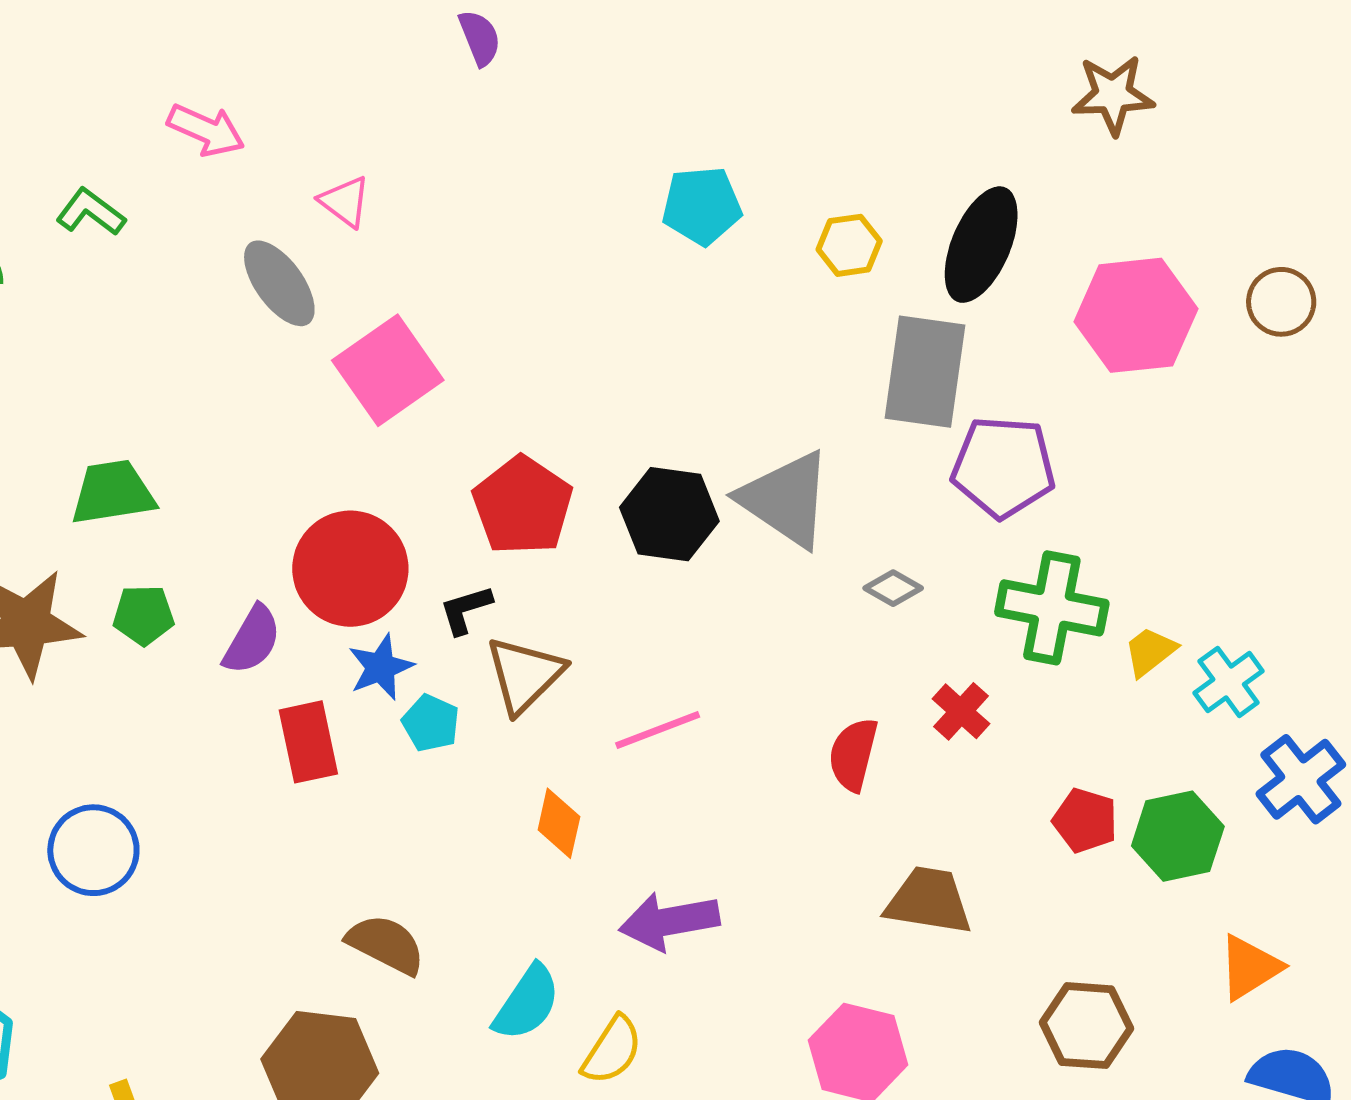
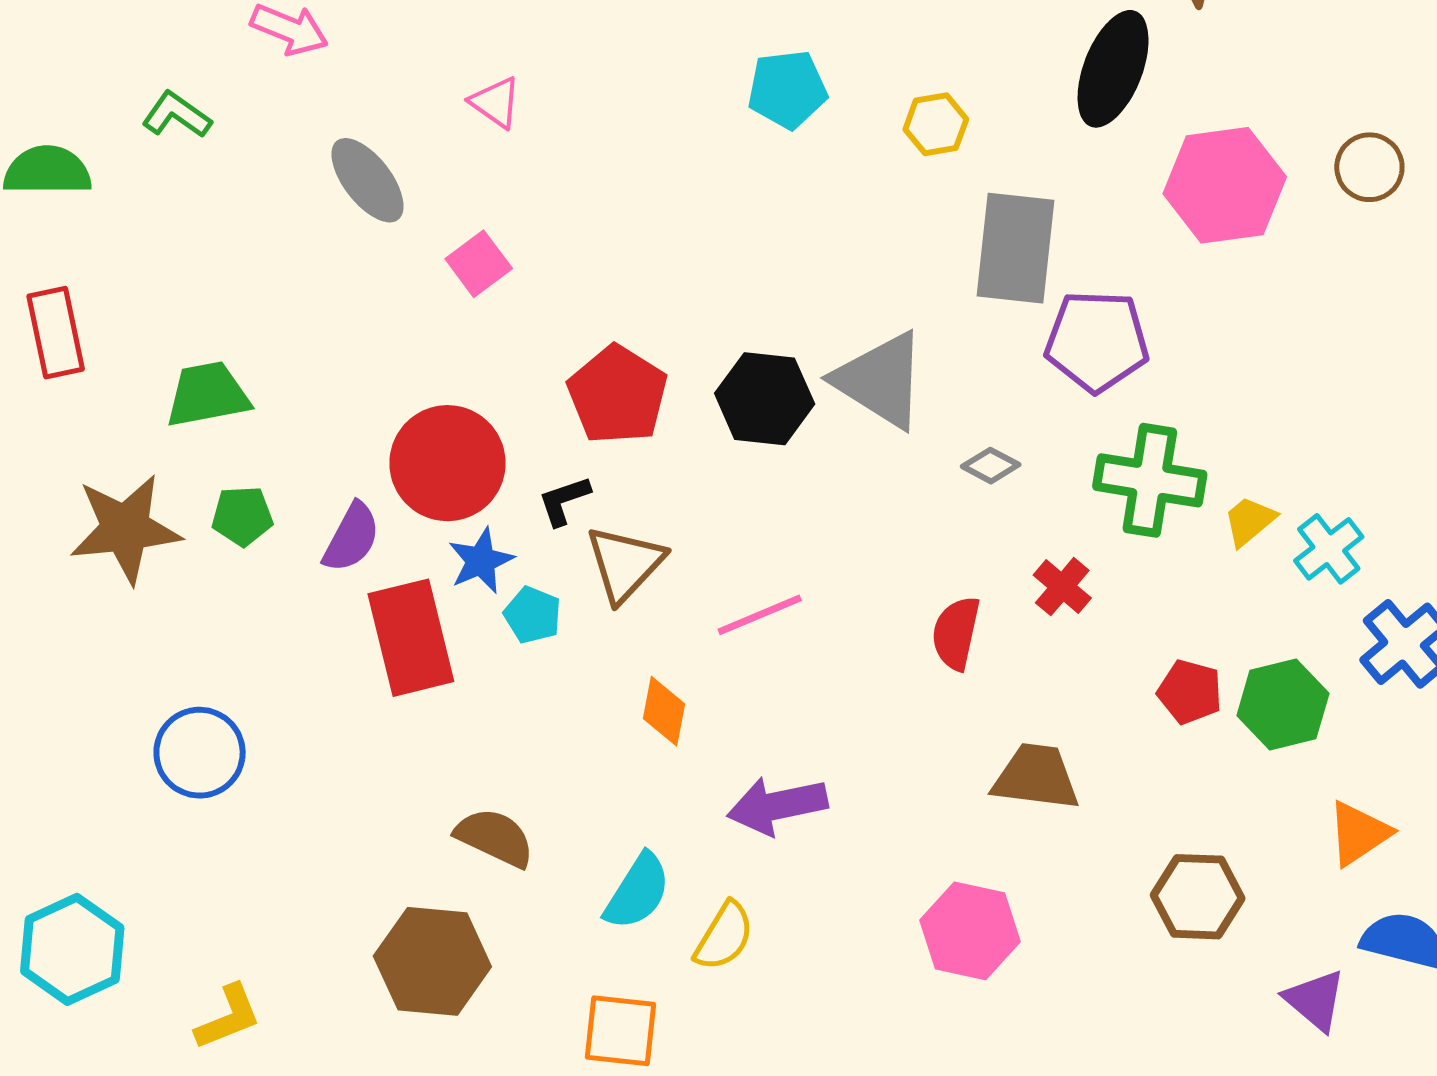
pink triangle: (345, 201) -> (495, 102), moved
black ellipse: (981, 245) -> (1113, 69), moved
pink square: (388, 370) -> (479, 264), size x0.6
red rectangle: (308, 742) -> (411, 638), size x1.4

